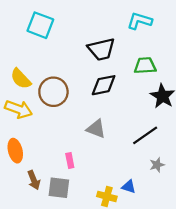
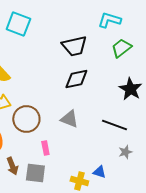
green trapezoid: (145, 66) -> (121, 48), moved, turned -35
brown circle: (53, 92) -> (26, 119), moved
black line: (145, 135) -> (114, 125), turned 55

